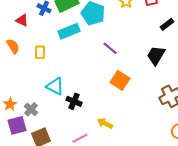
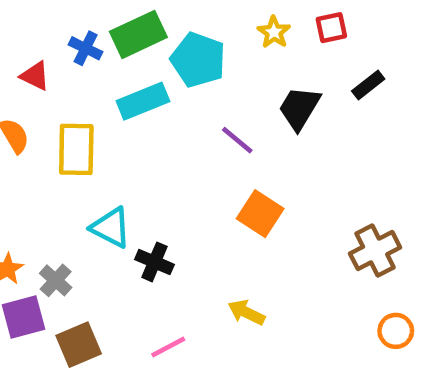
yellow rectangle: (40, 52) -> (76, 149), size x1.6
black trapezoid: (156, 55) -> (299, 108), moved
yellow arrow: (105, 123) -> (246, 313), moved

